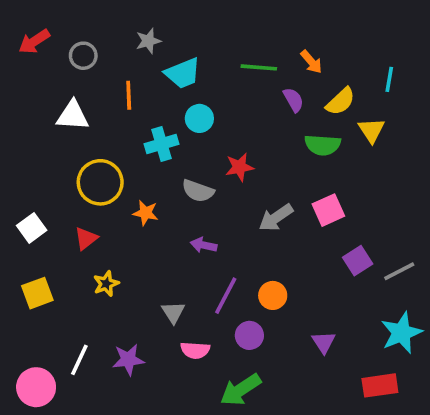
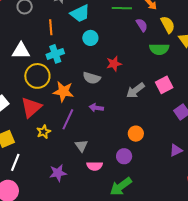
yellow semicircle: (340, 101) -> (168, 25), turned -72
white triangle: (73, 115) -> (21, 51), moved
cyan cross: (162, 144) -> (55, 54), moved
orange star: (146, 213) -> (63, 92), size x1.5
red triangle: (86, 238) -> (31, 107), size x1.6
purple line: (226, 296) -> (68, 119), moved
purple triangle: (324, 342) -> (176, 150), moved, turned 40
white line: (79, 360) -> (15, 162), moved

